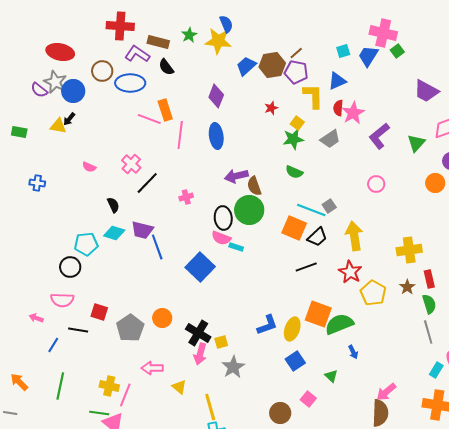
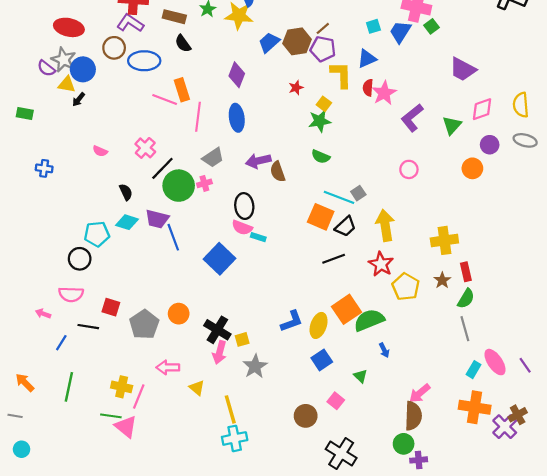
purple L-shape: (137, 54) -> (130, 23), moved
yellow triangle: (58, 126) -> (67, 84), moved
gray trapezoid: (330, 139) -> (213, 158), moved
green circle: (249, 210) -> (179, 186), moved
green semicircle: (429, 304) -> (466, 299), turned 48
orange square: (318, 314) -> (347, 309), turned 36

